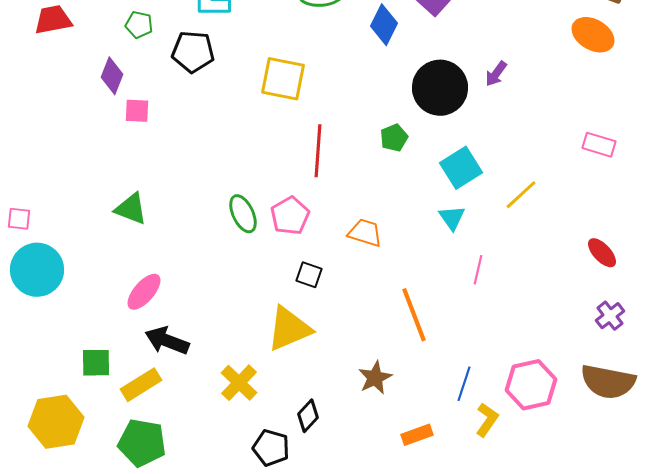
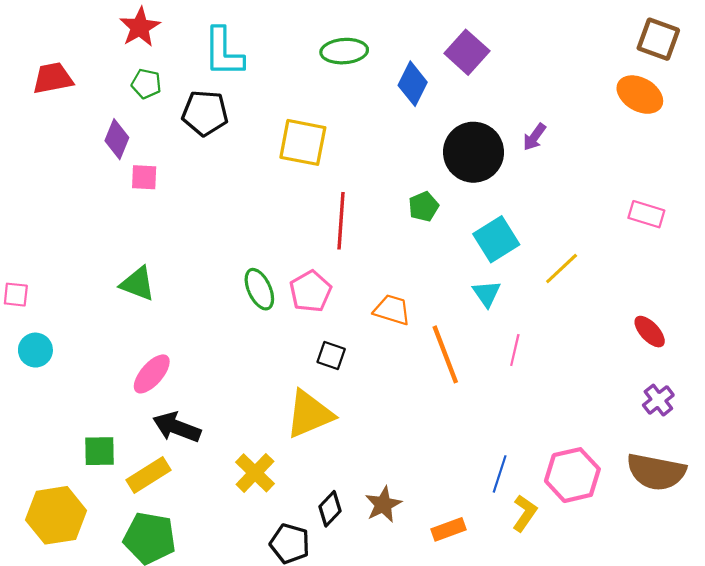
cyan circle: (37, 270) -> (35, 350), size x0.6
orange line: (414, 315) -> (445, 354), moved
brown star: (375, 378) -> (383, 504), moved

